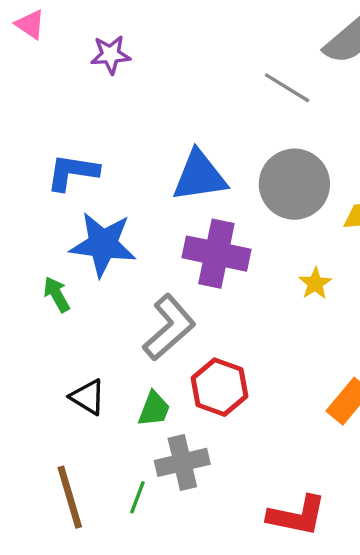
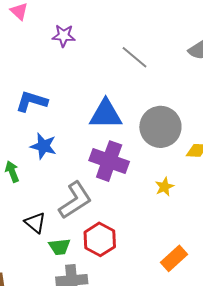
gray line: (287, 88) -> (135, 57), moved
blue star: (103, 244) -> (43, 146), size x0.7
black triangle: (88, 397) -> (35, 223), moved
green trapezoid: (154, 409) -> (60, 247), turned 55

